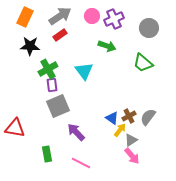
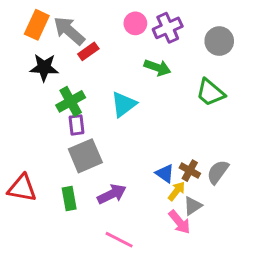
gray arrow: (60, 16) -> (69, 31), moved, turned -105
cyan triangle: (84, 71) -> (124, 104), turned 30
brown cross: (129, 116) -> (190, 171), turned -32
purple arrow: (76, 132) -> (112, 194), turned 108
green rectangle: (47, 154) -> (69, 198), moved
pink arrow: (132, 156) -> (179, 222), moved

